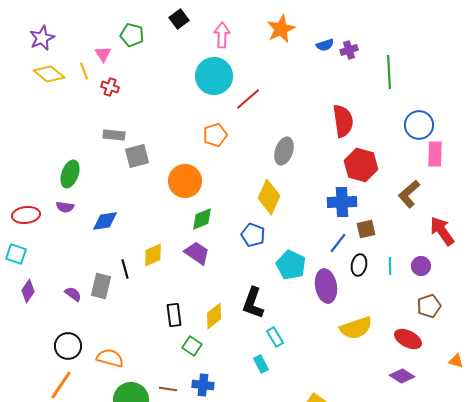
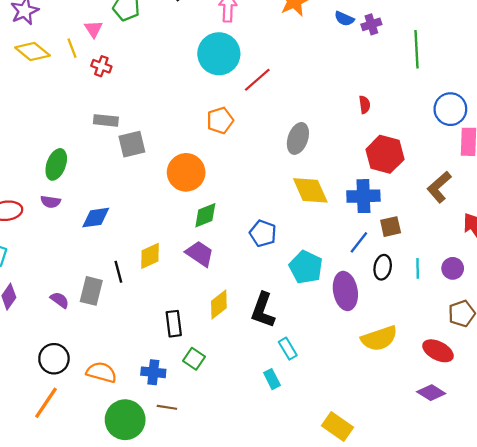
blue semicircle: (325, 45) -> (344, 19), turned 42
red semicircle: (343, 121) -> (365, 105), size x0.5
yellow diamond: (269, 197) -> (310, 190), moved, turned -48
yellow diamond: (214, 316) -> (219, 305), moved
blue cross: (203, 385) -> (153, 372), moved

